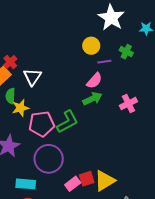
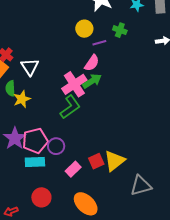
pink cross: (128, 104) -> (74, 84), moved, size x1.4
pink pentagon: (42, 124) -> (35, 141), moved
purple circle: (49, 159) -> (56, 146), size x0.6
cyan rectangle: (26, 184) -> (35, 162), moved
pink rectangle: (73, 184) -> (73, 169), moved

